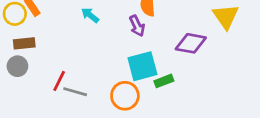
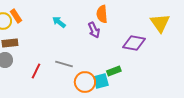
cyan square: (142, 66) -> (101, 81), moved, size x0.7
gray line: (75, 92) -> (64, 64), moved

